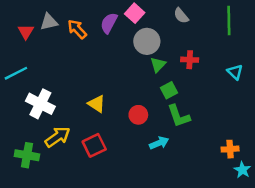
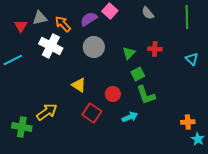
purple semicircle: (109, 23) -> (89, 19), turned 30
gray circle: (147, 41) -> (94, 47), moved
white cross: (40, 104) -> (51, 46), moved
red square: (94, 145) -> (92, 113), moved, turned -30

